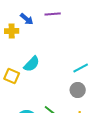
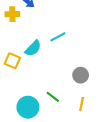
cyan line: (81, 68) -> (58, 37), moved

